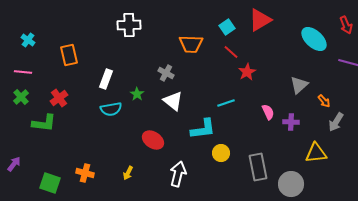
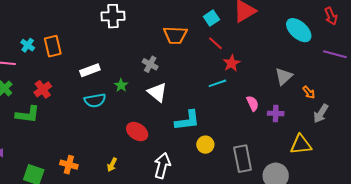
cyan cross: (28, 40) -> (28, 45), moved
white rectangle: (106, 79) -> (90, 70), turned 48
cyan line: (226, 103) -> (217, 83), moved

